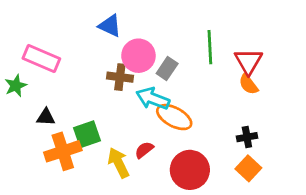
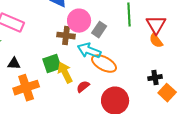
green square: (87, 134) -> (52, 64), moved
yellow arrow: (118, 163) -> (65, 73), moved
orange square: (248, 168) -> (167, 93), moved

